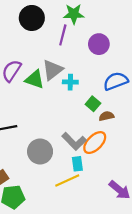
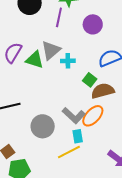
brown semicircle: (106, 116) -> (103, 91), size x1.6

